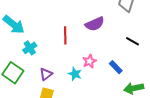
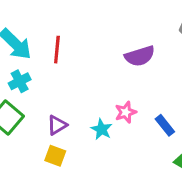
red line: (65, 35) -> (57, 50), moved
cyan cross: (30, 48) -> (20, 81), moved

